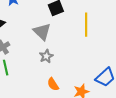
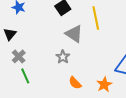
gray triangle: (42, 32) -> (74, 34), moved

